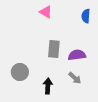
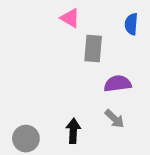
gray rectangle: (54, 49) -> (93, 49), moved
gray circle: (20, 72) -> (26, 139), moved

